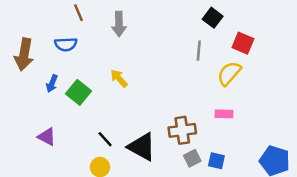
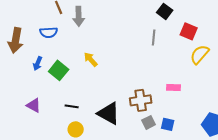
gray arrow: (119, 24) -> (79, 16), moved
yellow semicircle: (229, 73) -> (200, 54), moved
black line: (105, 139) -> (72, 106), moved, turned -40

